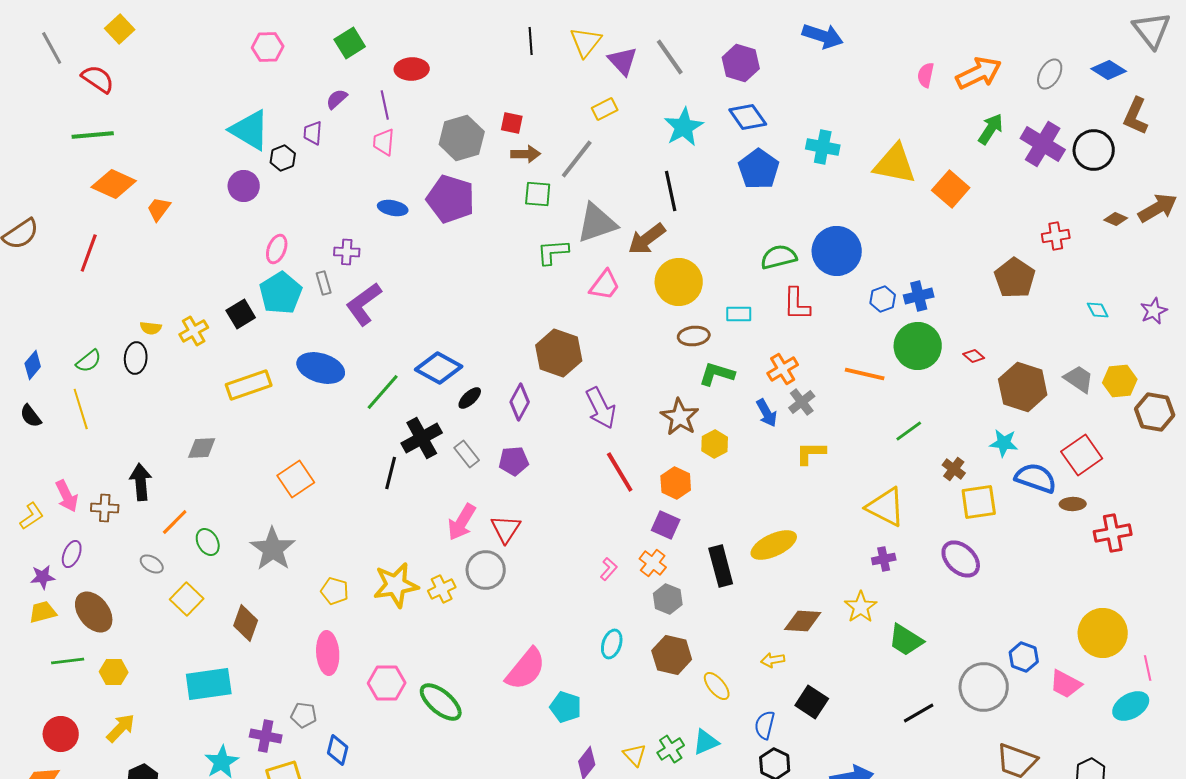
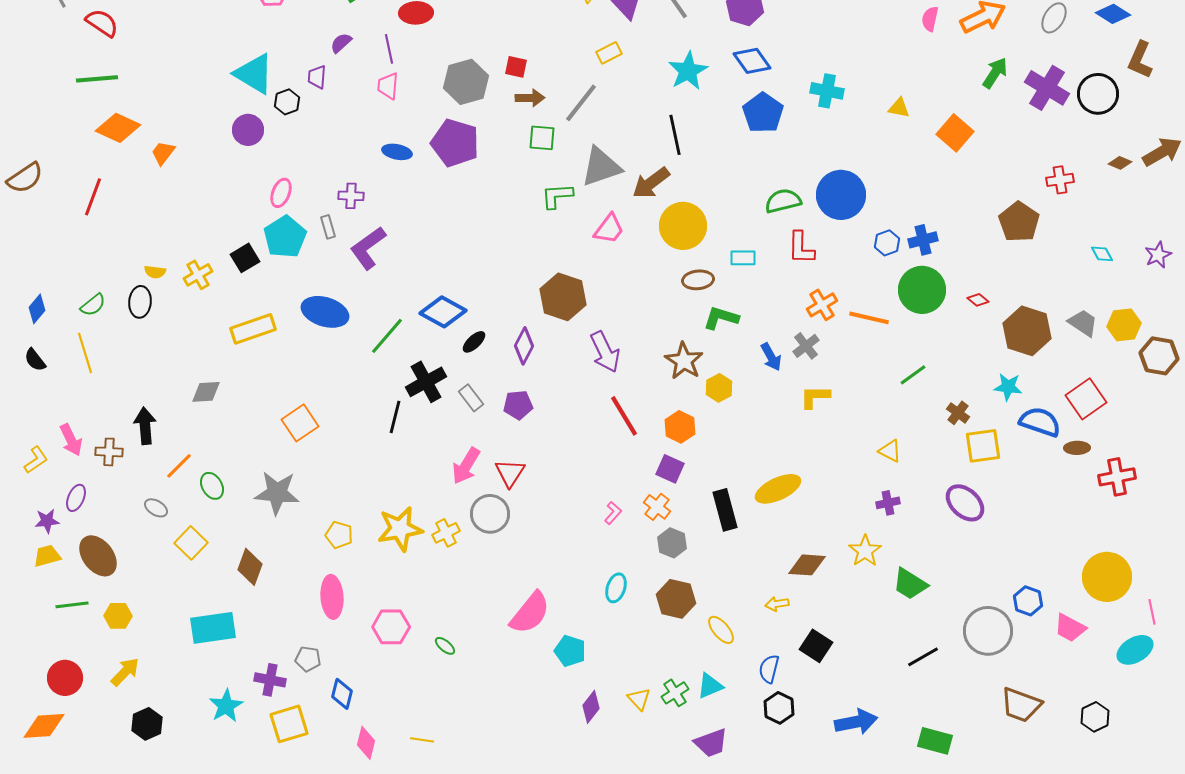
yellow triangle: (895, 164) -> (899, 108), size x0.5
orange cross: (783, 369) -> (822, 305), moved
yellow triangle: (886, 507) -> (890, 451), size x0.6
gray star: (273, 549) -> (277, 493), turned -30
green ellipse: (441, 702) -> (445, 646), size x0.5

